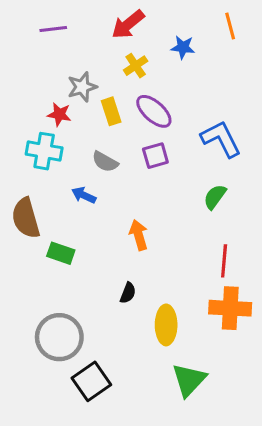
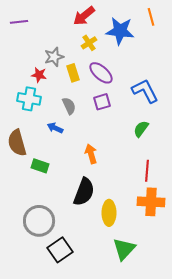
purple line: (53, 29) -> (19, 22), moved
blue star: (183, 47) -> (120, 31), size x1.8
gray semicircle: (105, 162) -> (69, 106), turned -144
black semicircle: (128, 293) -> (84, 192), size x2.0

